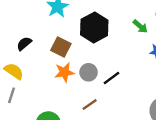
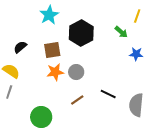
brown square: (61, 47) -> (52, 50), turned -36
black line: (111, 78) -> (108, 94), moved, turned 63

